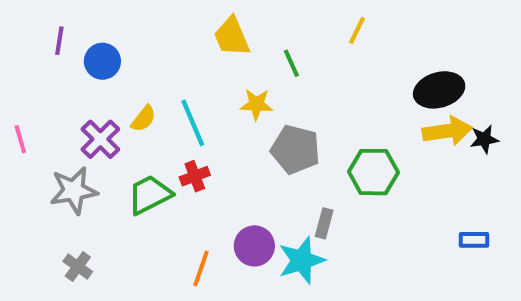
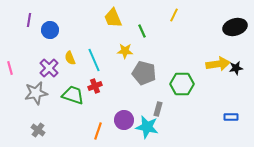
black ellipse: (439, 90) -> (235, 27), moved
yellow semicircle: (143, 119) -> (70, 58), turned 120
green trapezoid: (150, 195) -> (73, 95), turned 45
cyan star: (302, 260) -> (147, 127), turned 30

